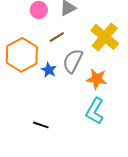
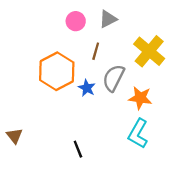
brown line: (57, 37) -> (96, 51), turned -42
black line: (41, 125) -> (78, 149), turned 49

